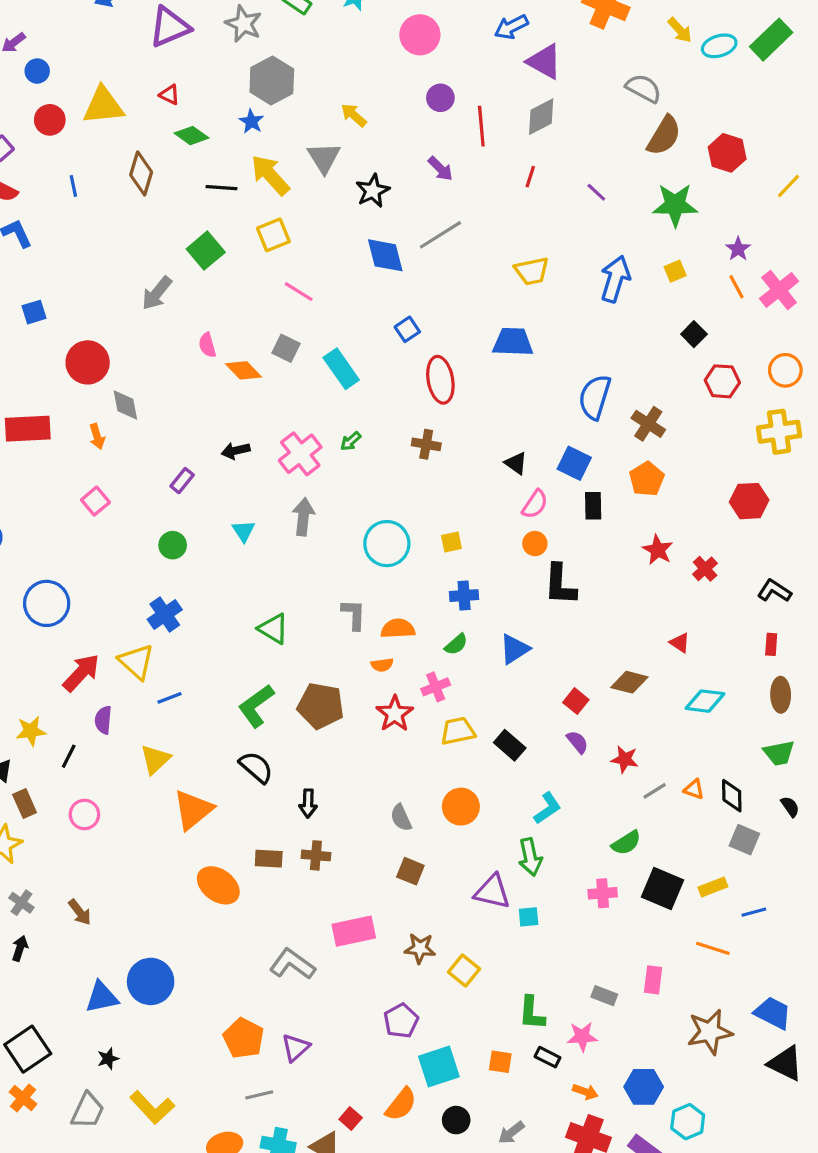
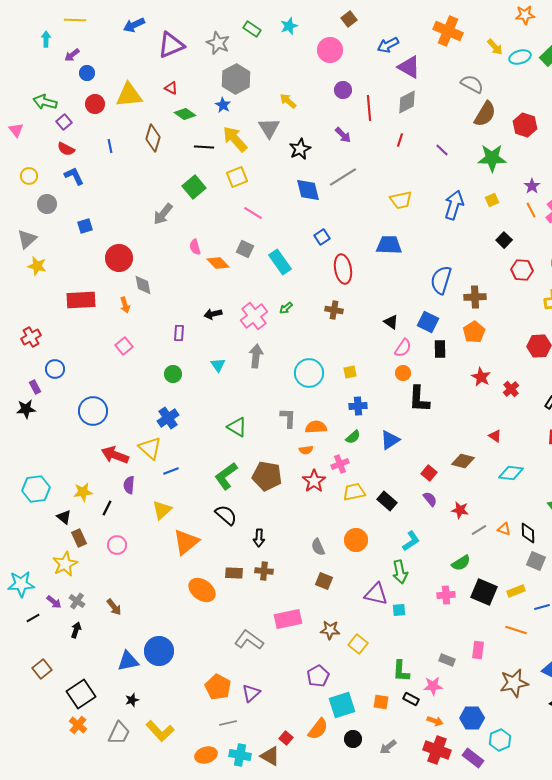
brown cross: (648, 424) -> (475, 297), turned -35
purple rectangle: (182, 481) -> (179, 333), turned -35
red arrow: (81, 673) -> (115, 455), turned -112

